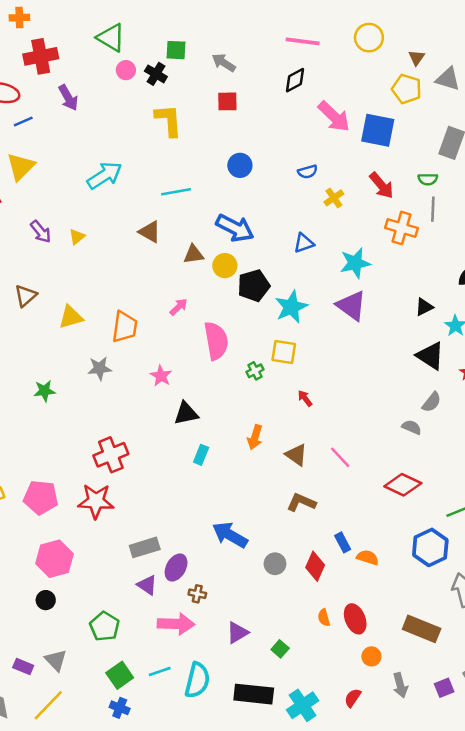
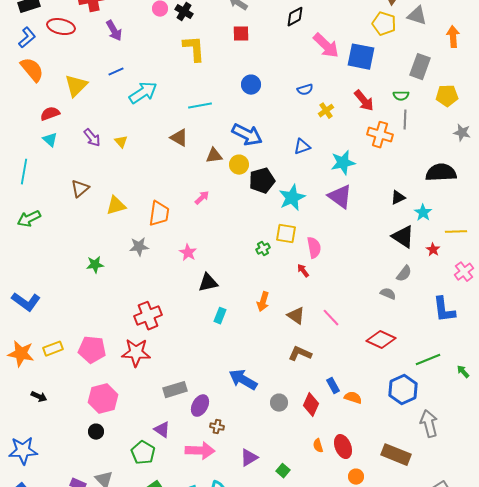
blue line: (23, 122) -> (116, 72), moved
yellow triangle: (77, 237) -> (121, 142), turned -32
pink semicircle: (216, 341) -> (314, 248), moved, size x0.7
purple triangle: (147, 585) -> (162, 430), moved

